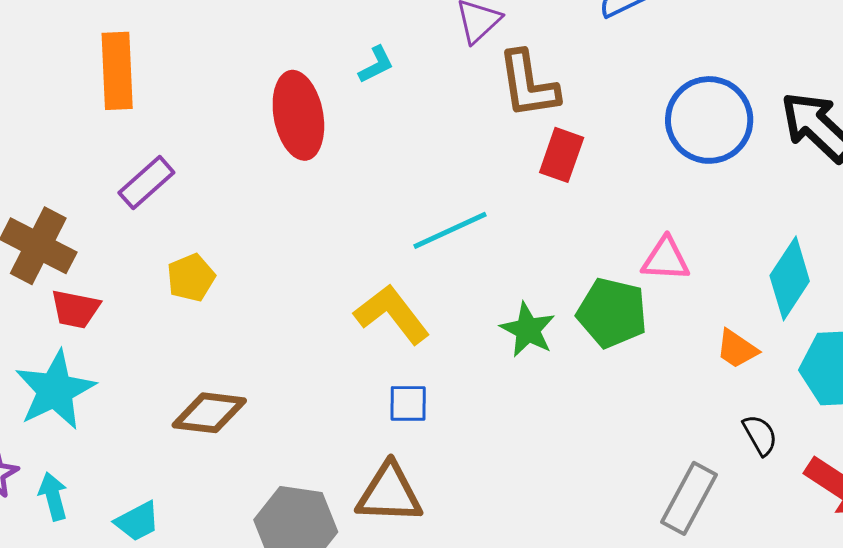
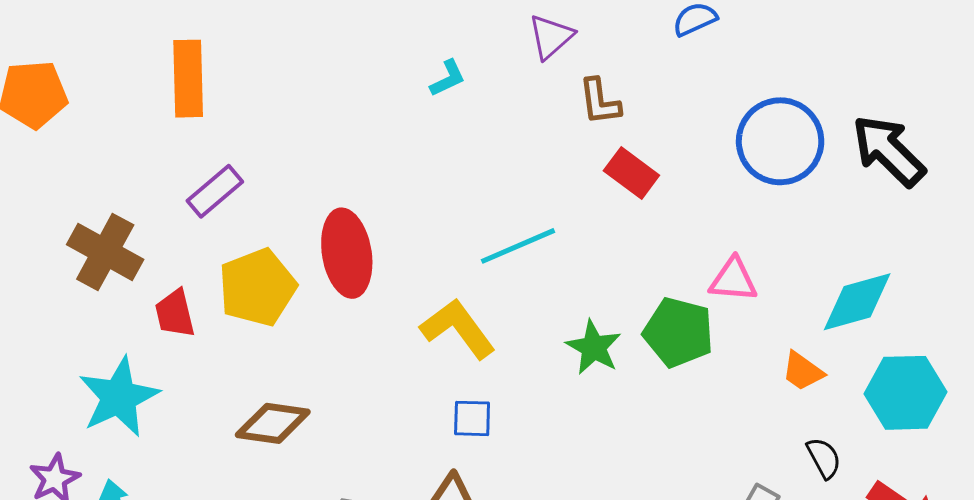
brown L-shape: (528, 84) -> (600, 102), size x0.7
red ellipse: (298, 115) -> (347, 253), moved
red rectangle: (562, 155) -> (631, 173), turned -74
yellow pentagon: (191, 278) -> (257, 287), size x1.6
cyan diamond: (790, 278) -> (857, 302), turned 40
red trapezoid: (75, 309) -> (175, 313), moved, turned 64

